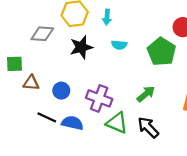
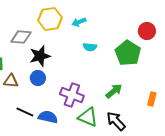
cyan arrow: (107, 17) -> (79, 22), turned 64
black star: (81, 47) -> (40, 56), moved
blue circle: (61, 91) -> (38, 78), moved

